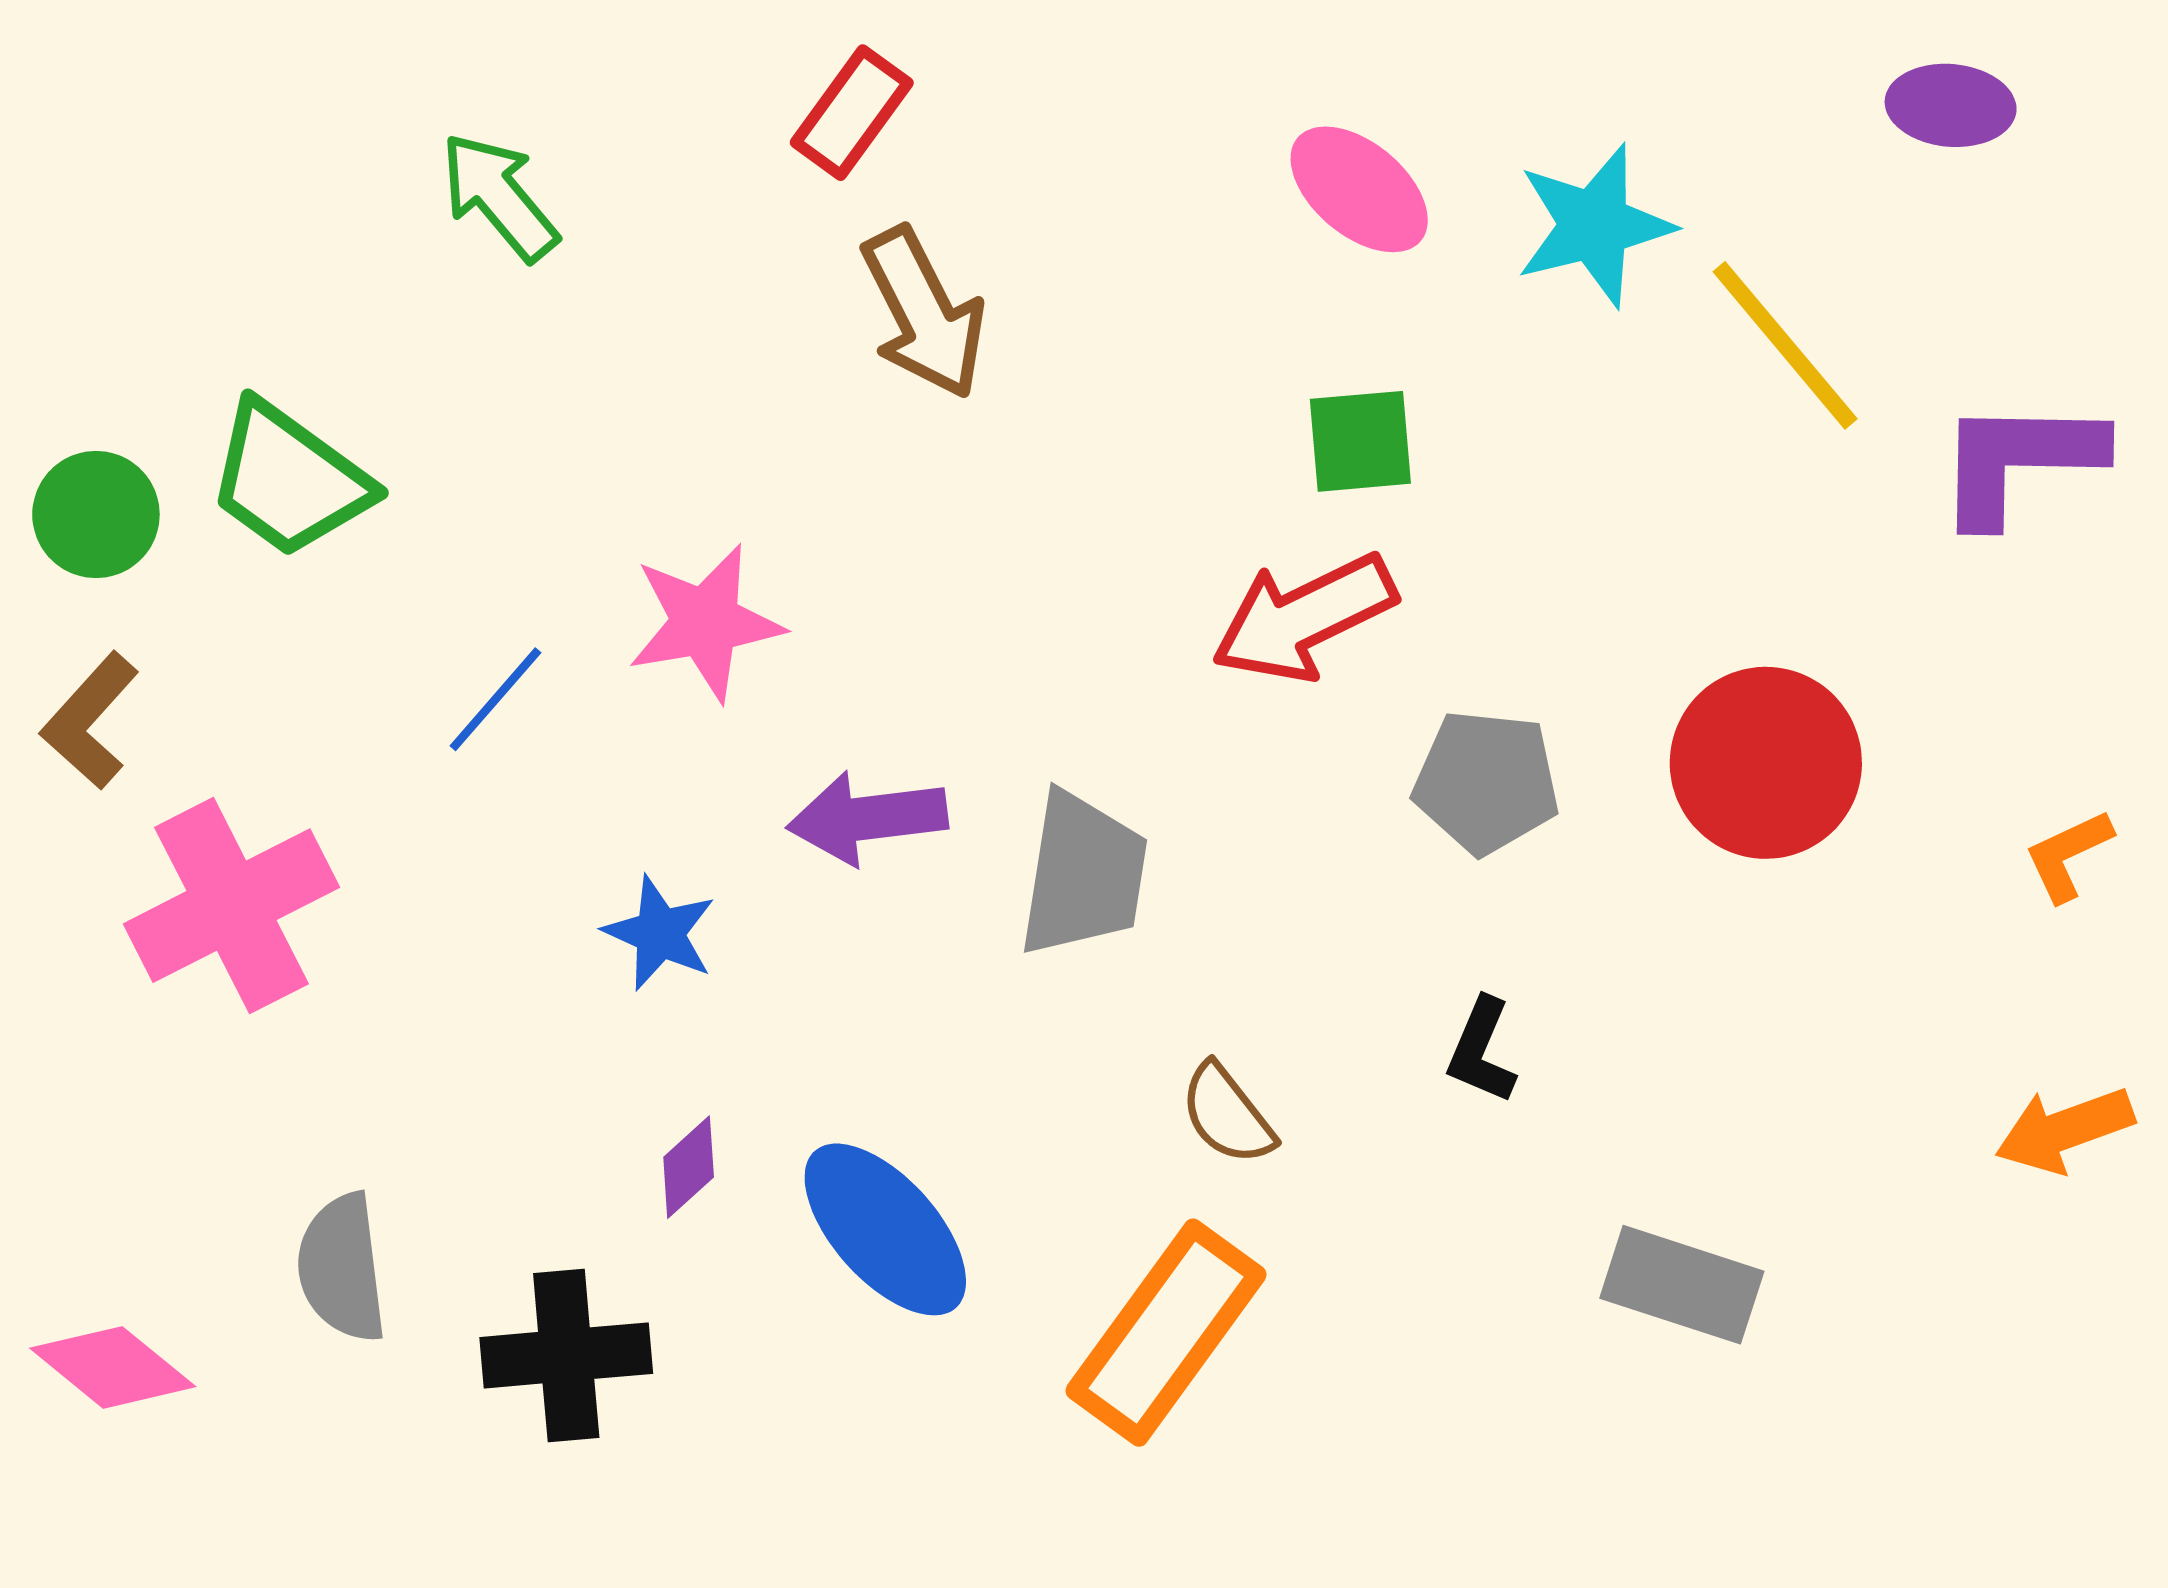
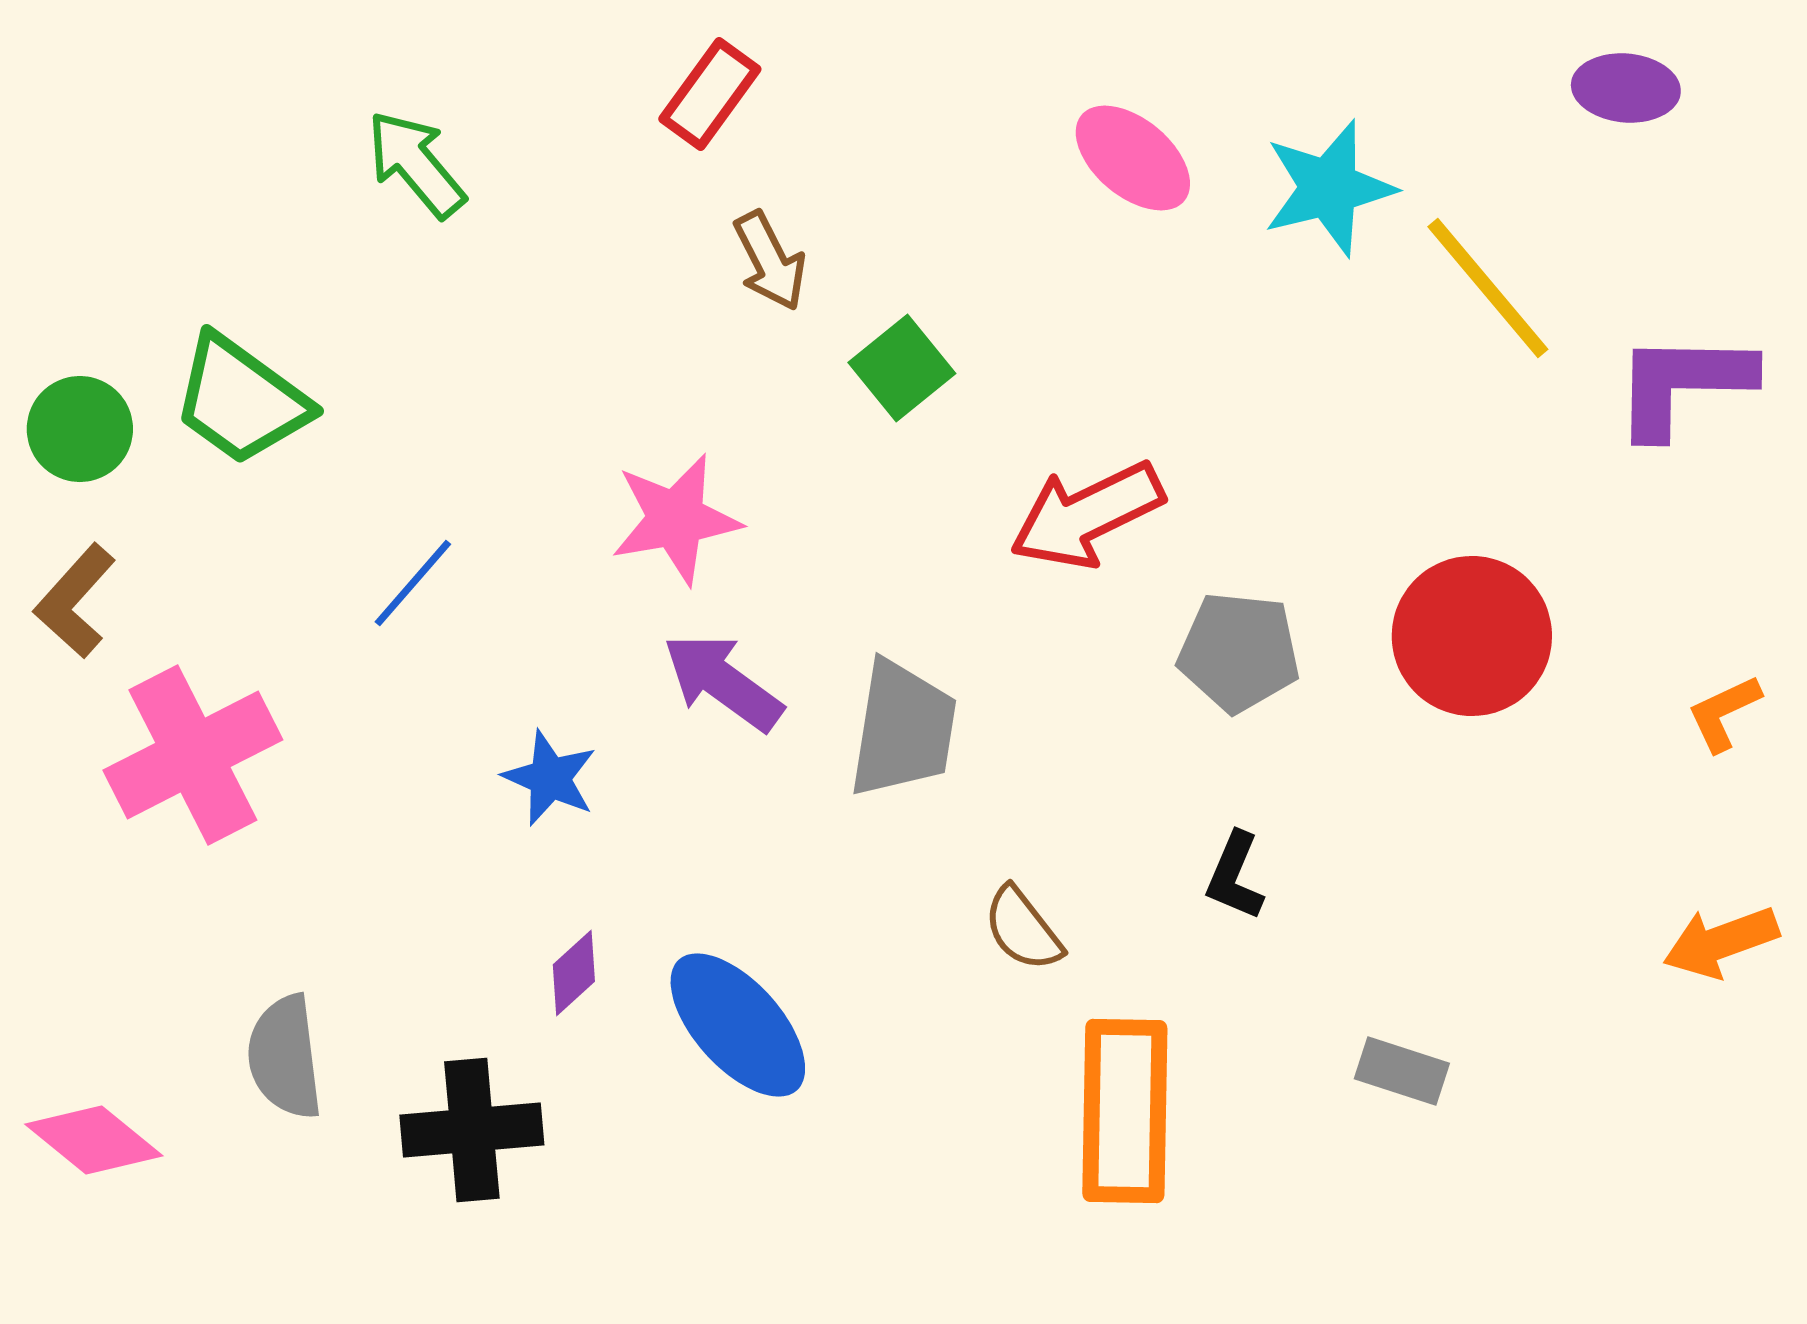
brown arrow: (924, 313) -> (770, 261), size x0.7
green square: (1360, 441) -> (902, 368), moved, turned -34
pink star: (705, 622) -> (676, 519), moved
purple arrow: (867, 818) -> (723, 682), turned 43
gray rectangle: (1682, 1285) -> (1402, 1071), size x0.7
orange rectangle: (1166, 1333) -> (1125, 1111), moved, turned -35

